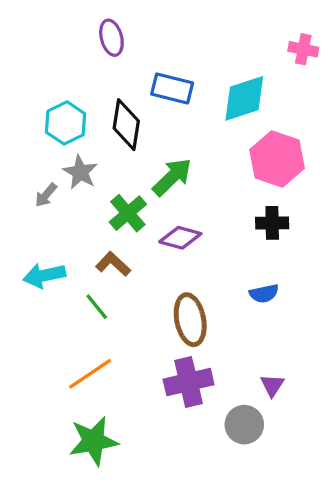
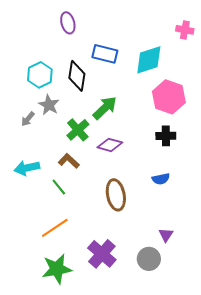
purple cross: (189, 382) -> (102, 254), moved, turned -36

